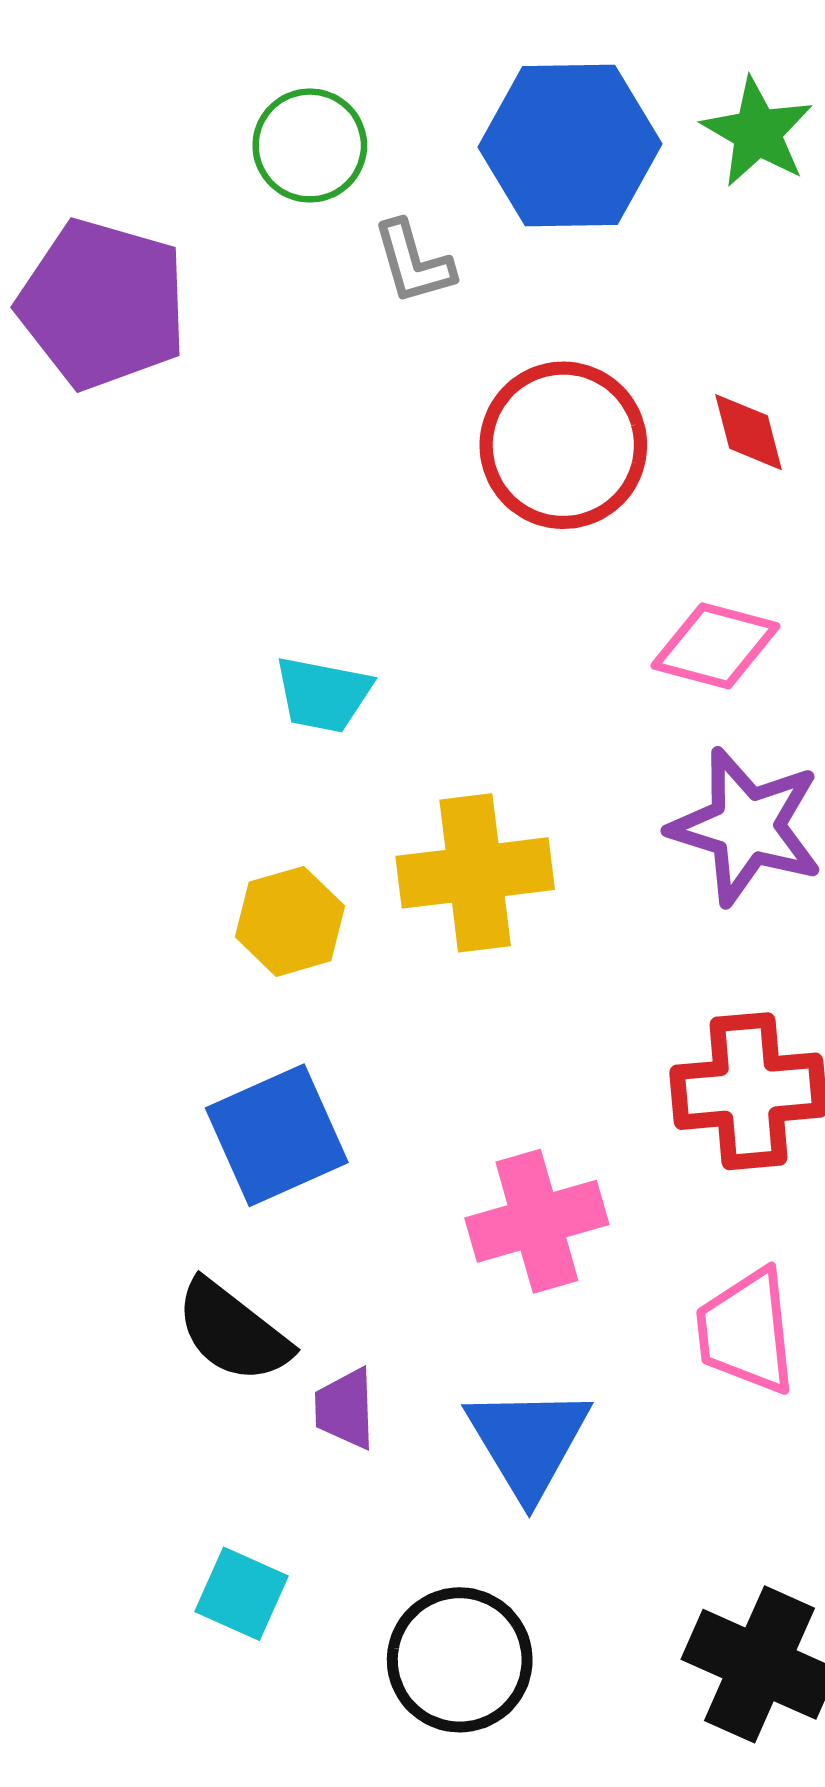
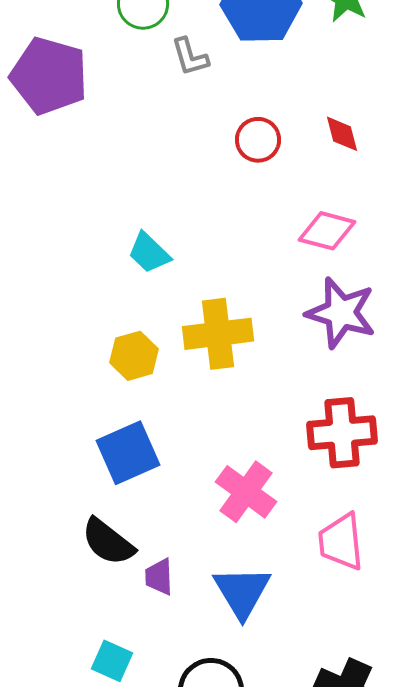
red circle: (563, 445) -> (258, 140), size x0.6
cyan trapezoid: (323, 694) -> (149, 253), turned 33
pink cross: (537, 1221) -> (246, 492), turned -38

